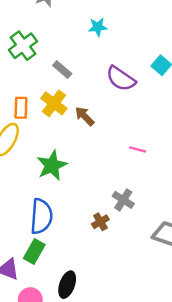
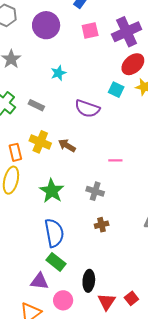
gray rectangle: (62, 70) -> (36, 105), moved
gray cross: (123, 200) -> (95, 191), moved
brown cross: (100, 222) -> (102, 225), turned 32
green rectangle: (34, 252) -> (56, 262), turned -66

